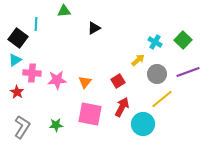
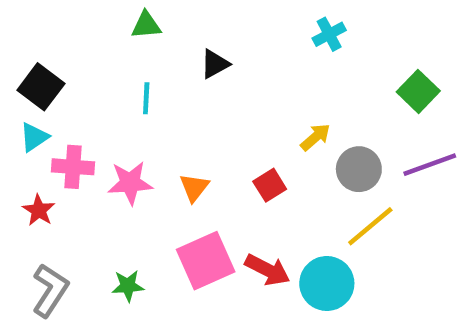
cyan line: (36, 24) -> (146, 98), moved
cyan cross: (155, 42) -> (329, 34), moved, turned 32
red arrow: (122, 107) -> (267, 270), moved, turned 90
pink square: (90, 114) -> (206, 261), turned -35

